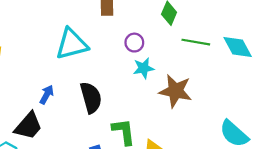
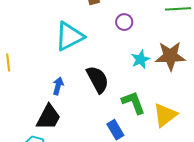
cyan star: (144, 68) -> (141, 59), moved

